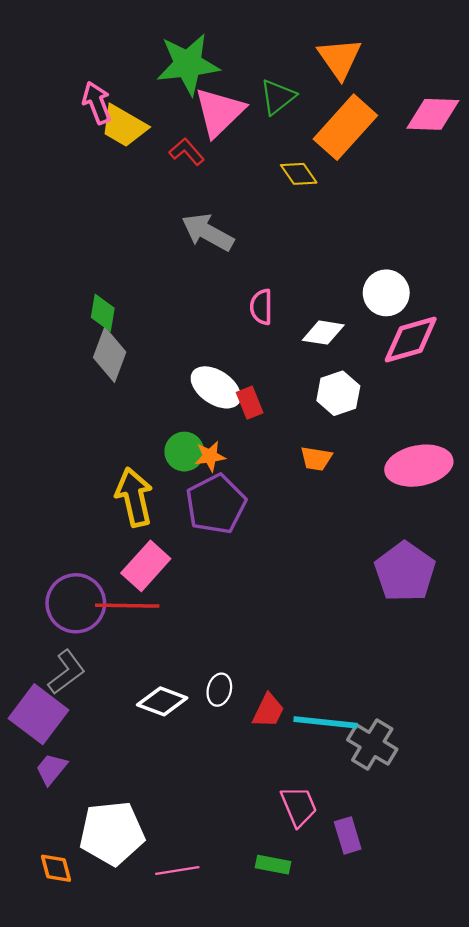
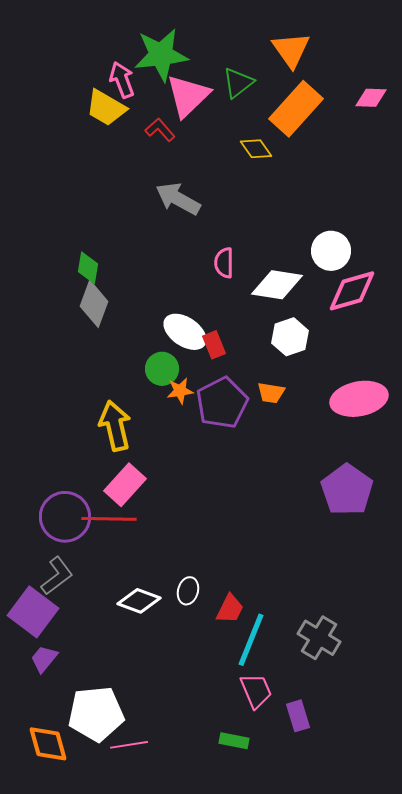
pink arrow: (97, 103) -> (122, 80), moved
pink diamond: (433, 114) -> (371, 98), size x0.7
white diamond: (323, 333) -> (277, 285), size x1.4
green circle: (184, 452) -> (162, 369), moved
purple pentagon: (216, 504) -> (222, 403), moved
cyan line: (326, 722) -> (251, 640), moved, turned -74
orange diamond: (56, 868) -> (48, 744), size x1.4
pink line: (177, 871) -> (129, 745), moved

